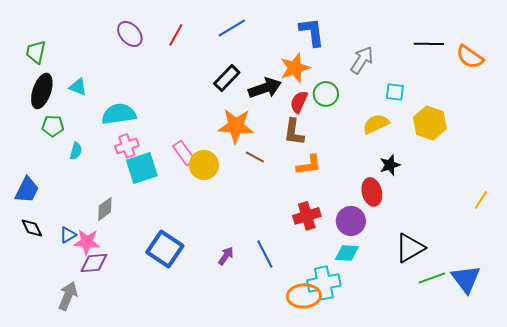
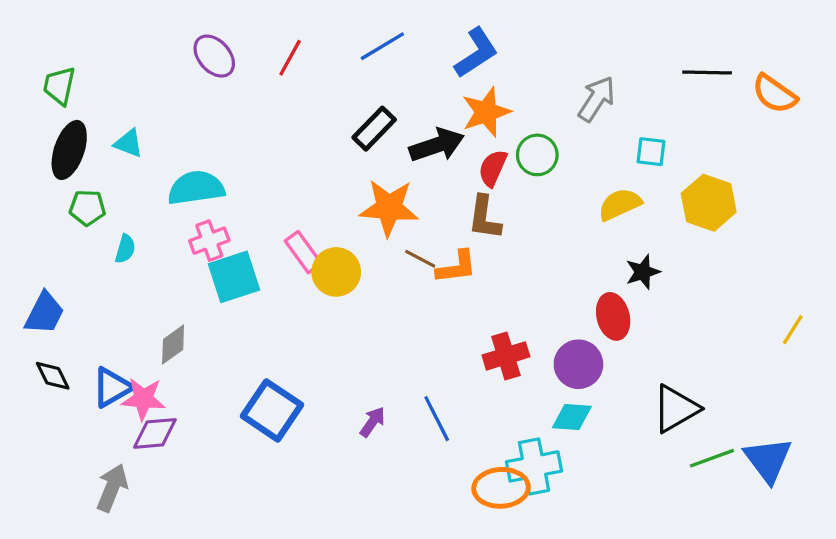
blue L-shape: (312, 32) -> (476, 53), moved, turned 64
orange L-shape: (309, 165) -> (457, 267), moved
blue triangle: (68, 235) -> (112, 387), size x1.5

